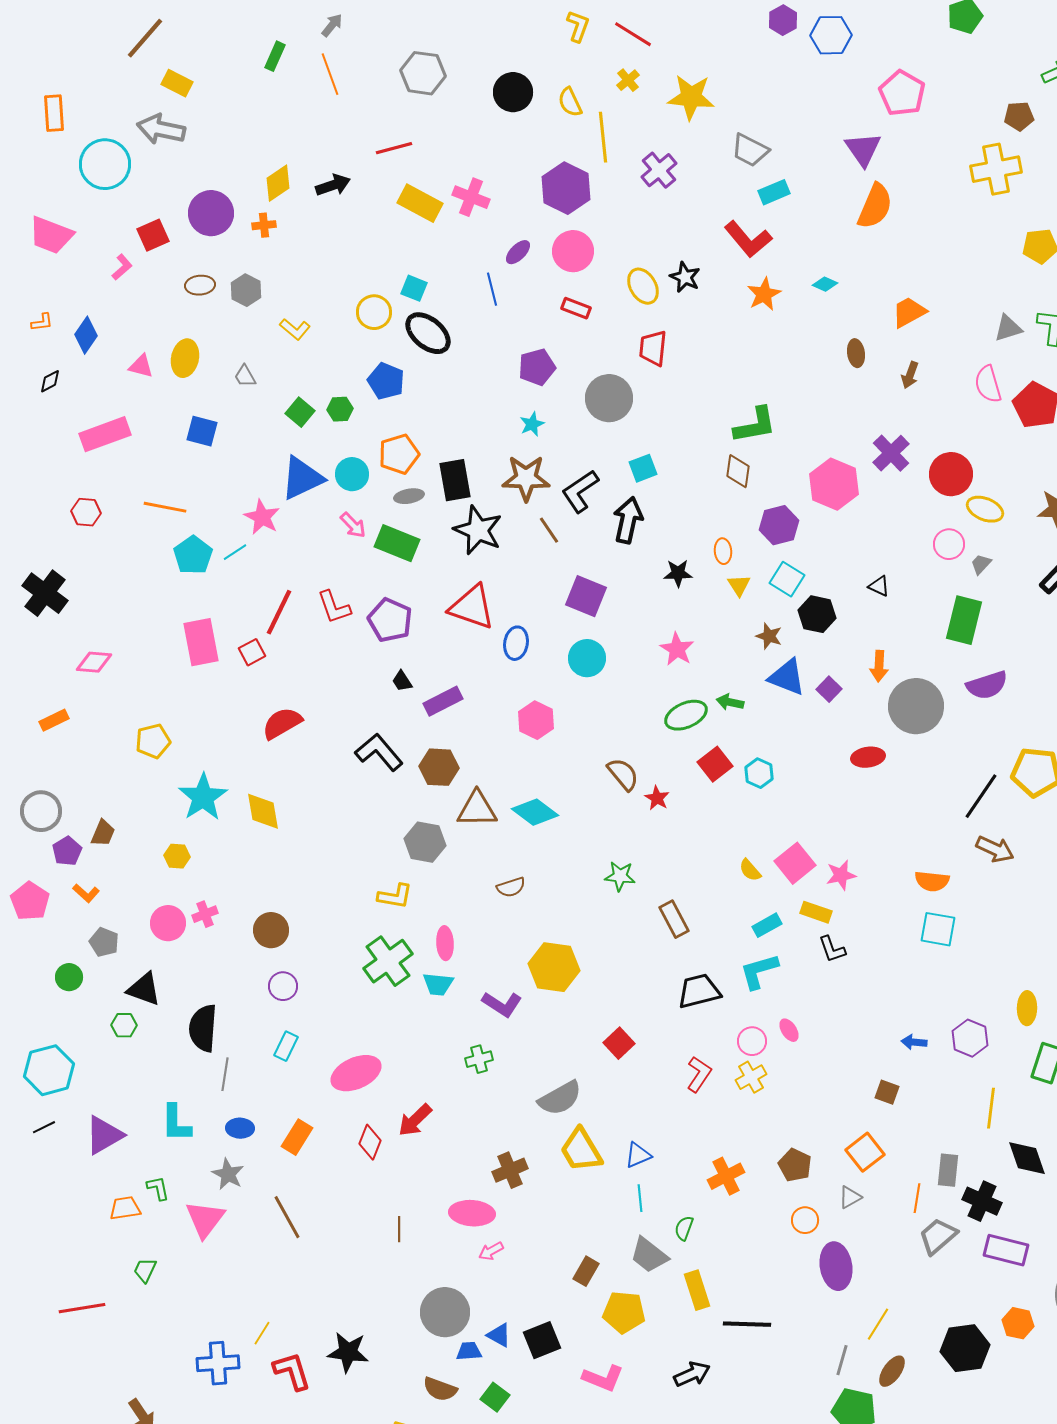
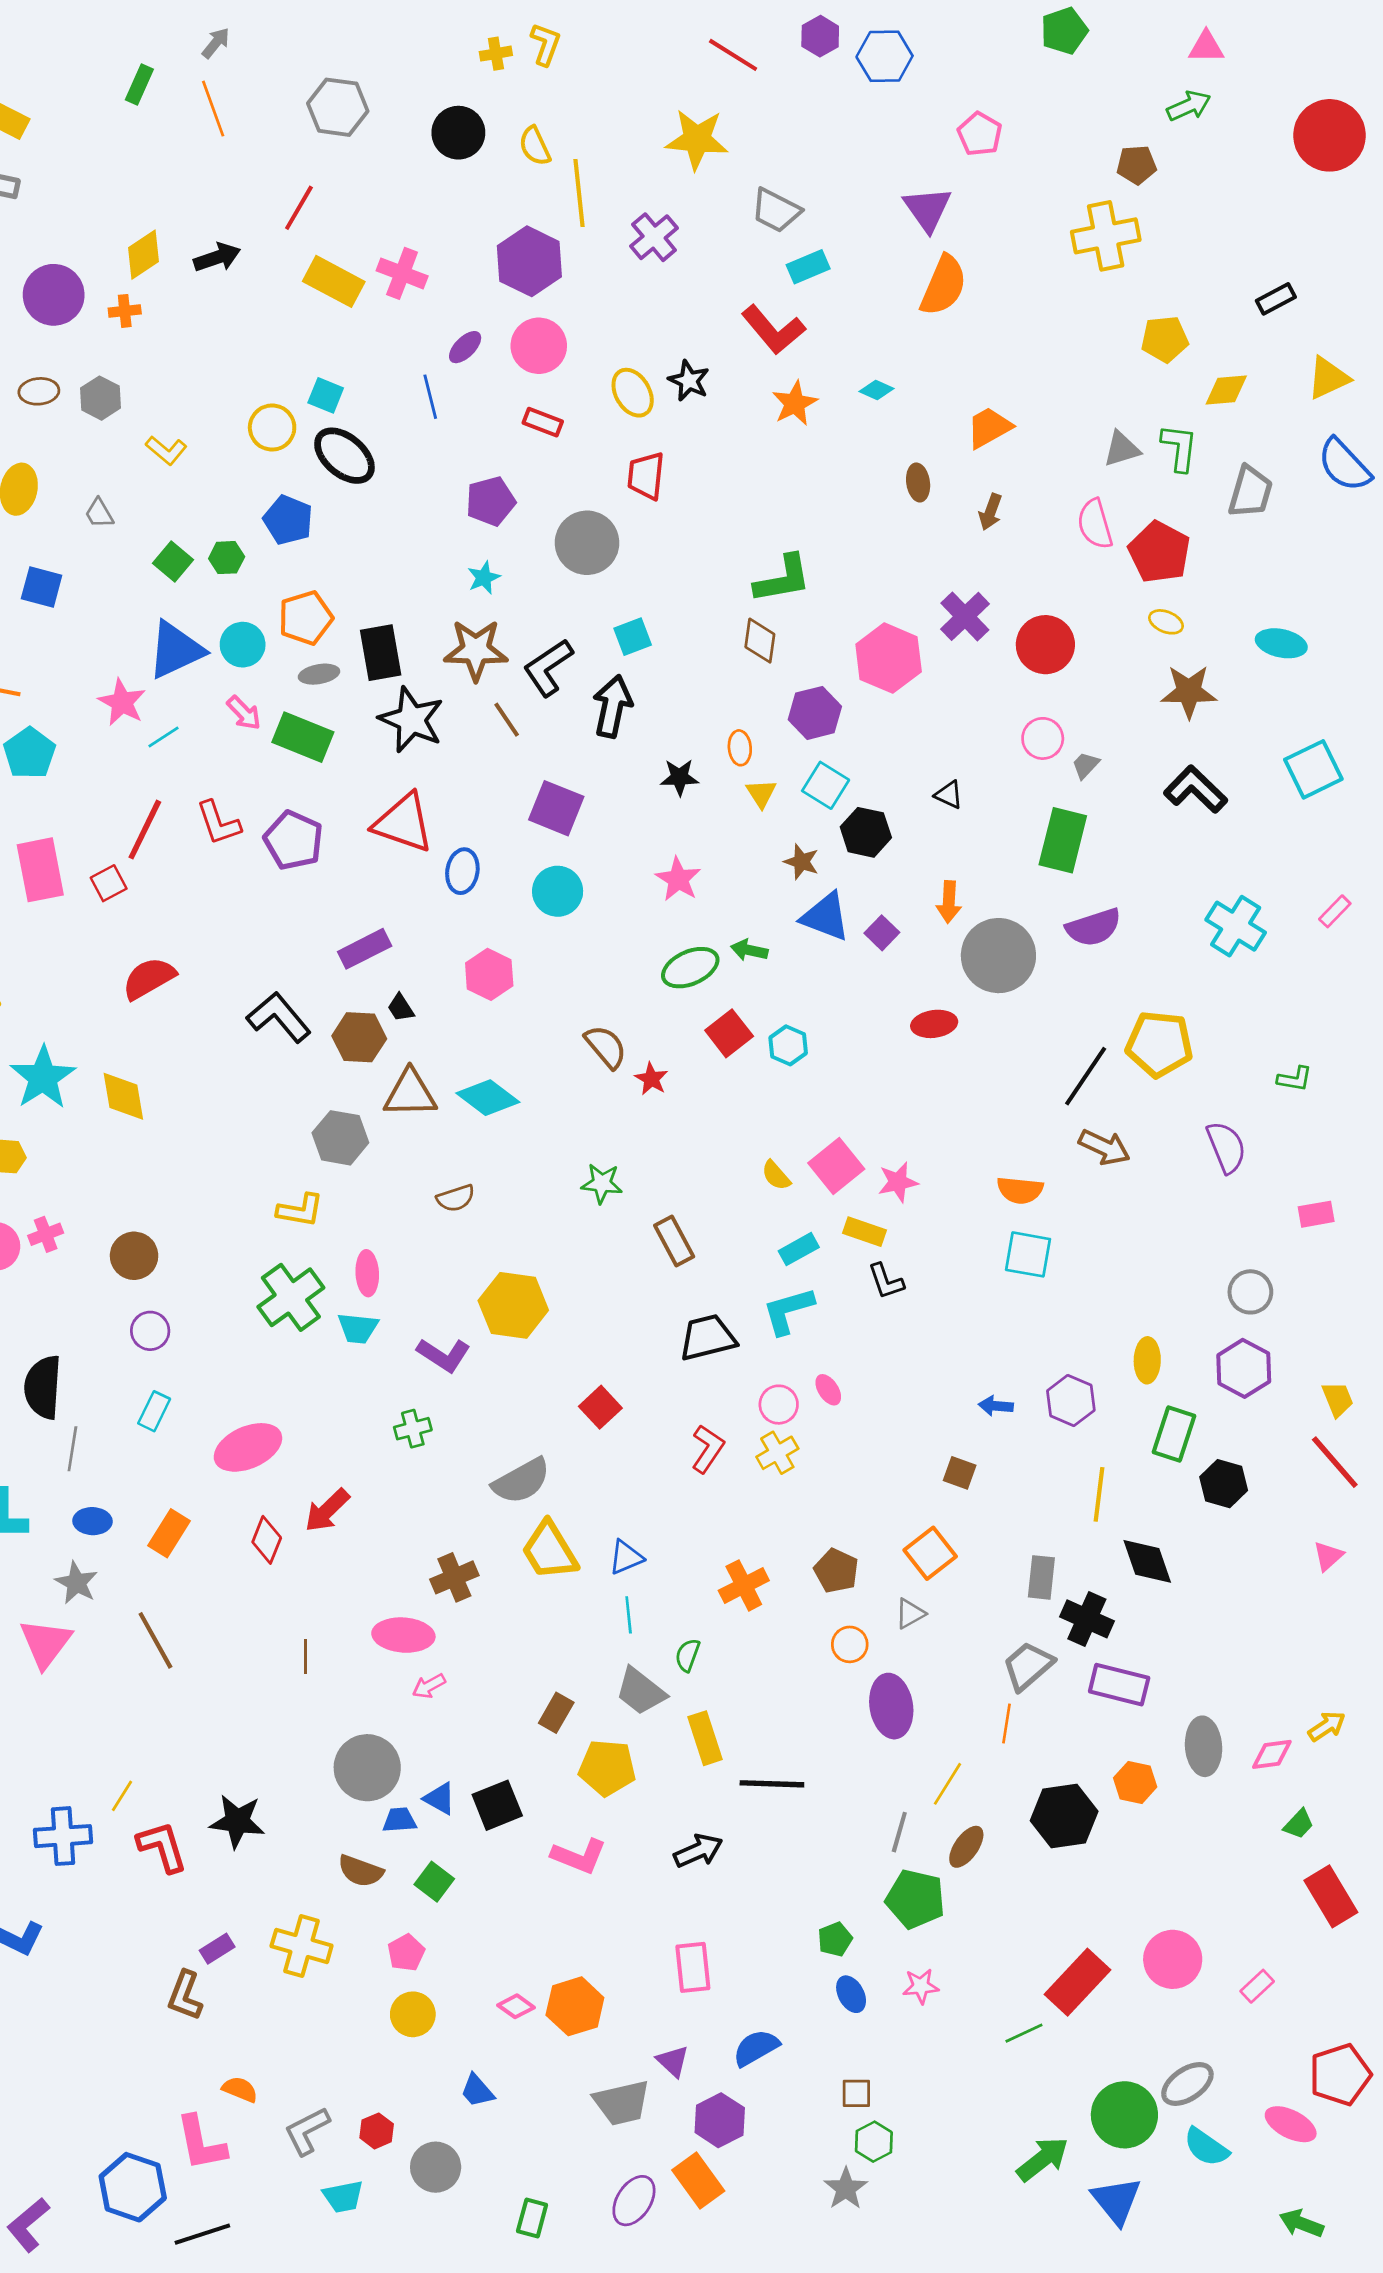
red line: (633, 34) -> (733, 55), moved
yellow cross: (628, 80) -> (496, 54), moved, turned 30
pink pentagon: (902, 93) -> (980, 134), size x0.7
red line: (394, 148) -> (299, 208), turned -45
yellow ellipse: (985, 509) -> (1166, 622), moved, size x0.7
cyan line: (235, 552) -> (164, 737), moved
black trapezoid: (402, 681) -> (401, 1008), moved
orange line: (917, 1198) -> (1007, 1723), moved

